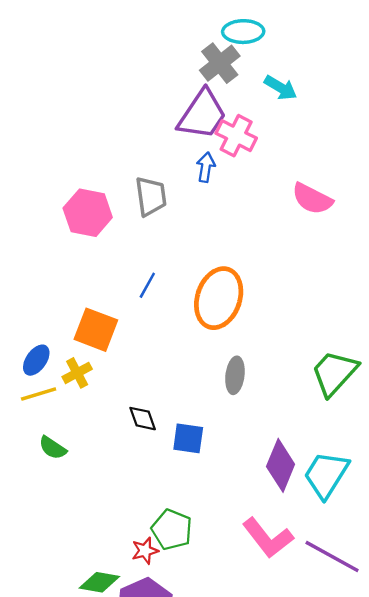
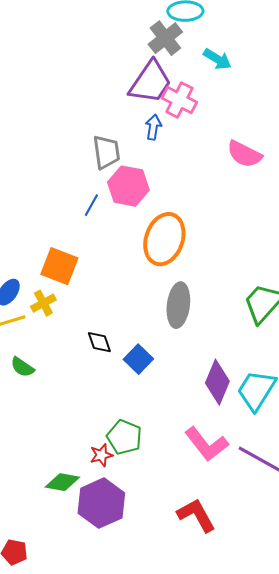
pink hexagon: (88, 213) -> (128, 186), moved
blue line: (147, 285) -> (91, 205), moved
gray ellipse: (235, 375) -> (178, 305), size x1.4
blue square: (188, 438) -> (138, 359), turned 36

